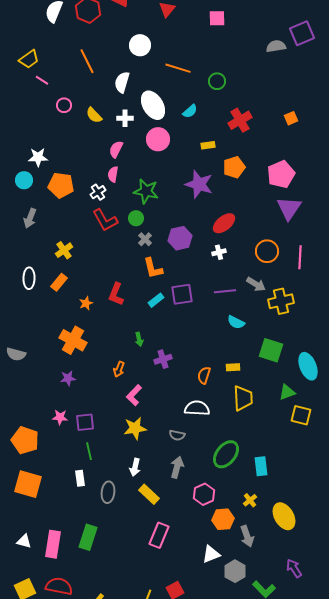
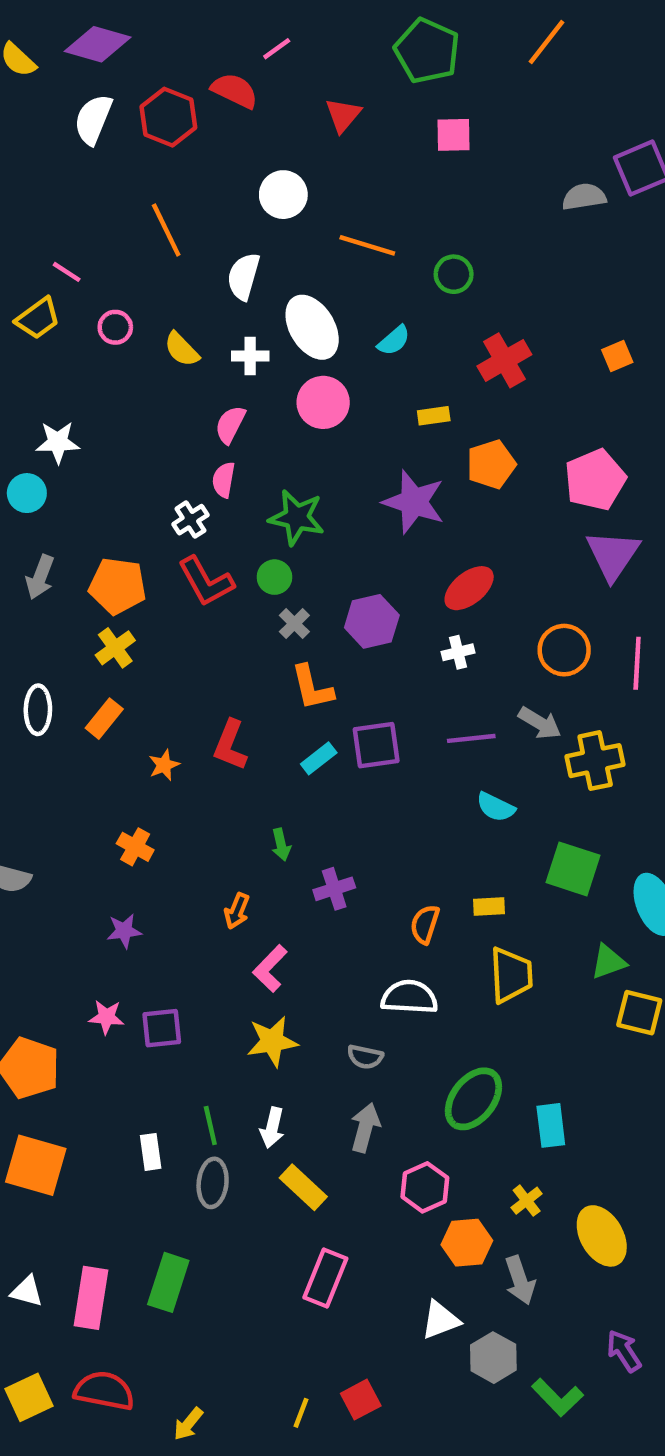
yellow trapezoid: (29, 59) -> (38, 318), moved
orange pentagon: (61, 185) -> (118, 586), moved
orange cross: (73, 340) -> (135, 847), size x0.6
green line: (89, 451) -> (210, 1125), moved

